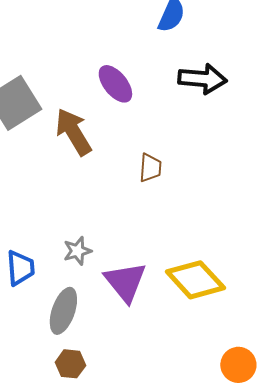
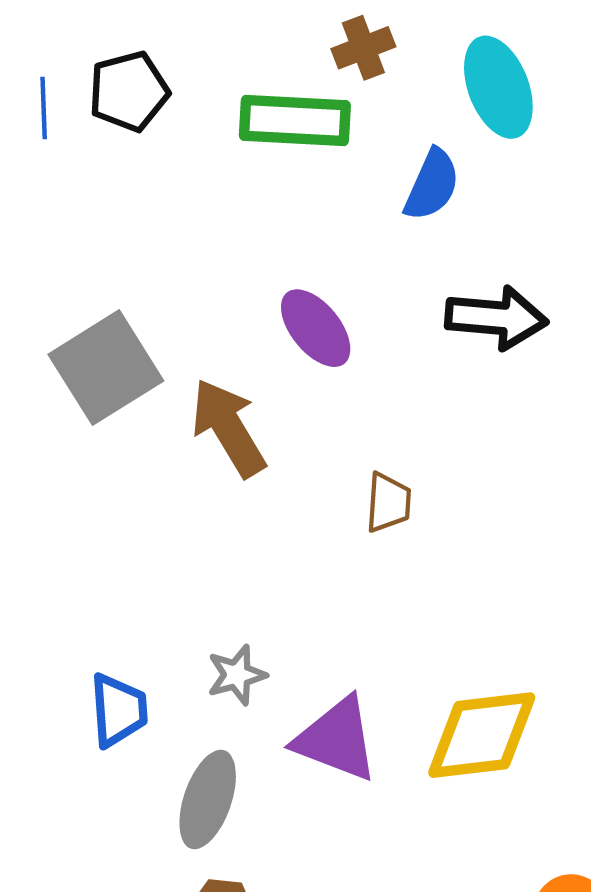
yellow diamond: (195, 280) -> (482, 735), turned -54
purple triangle: (125, 282) -> (336, 739), turned -30

